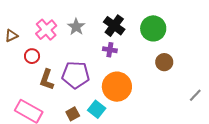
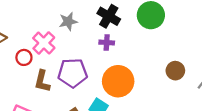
gray star: (76, 27) -> (68, 21), turned 30
pink cross: (46, 30) -> (44, 43), moved
brown circle: (164, 62) -> (175, 71), moved

